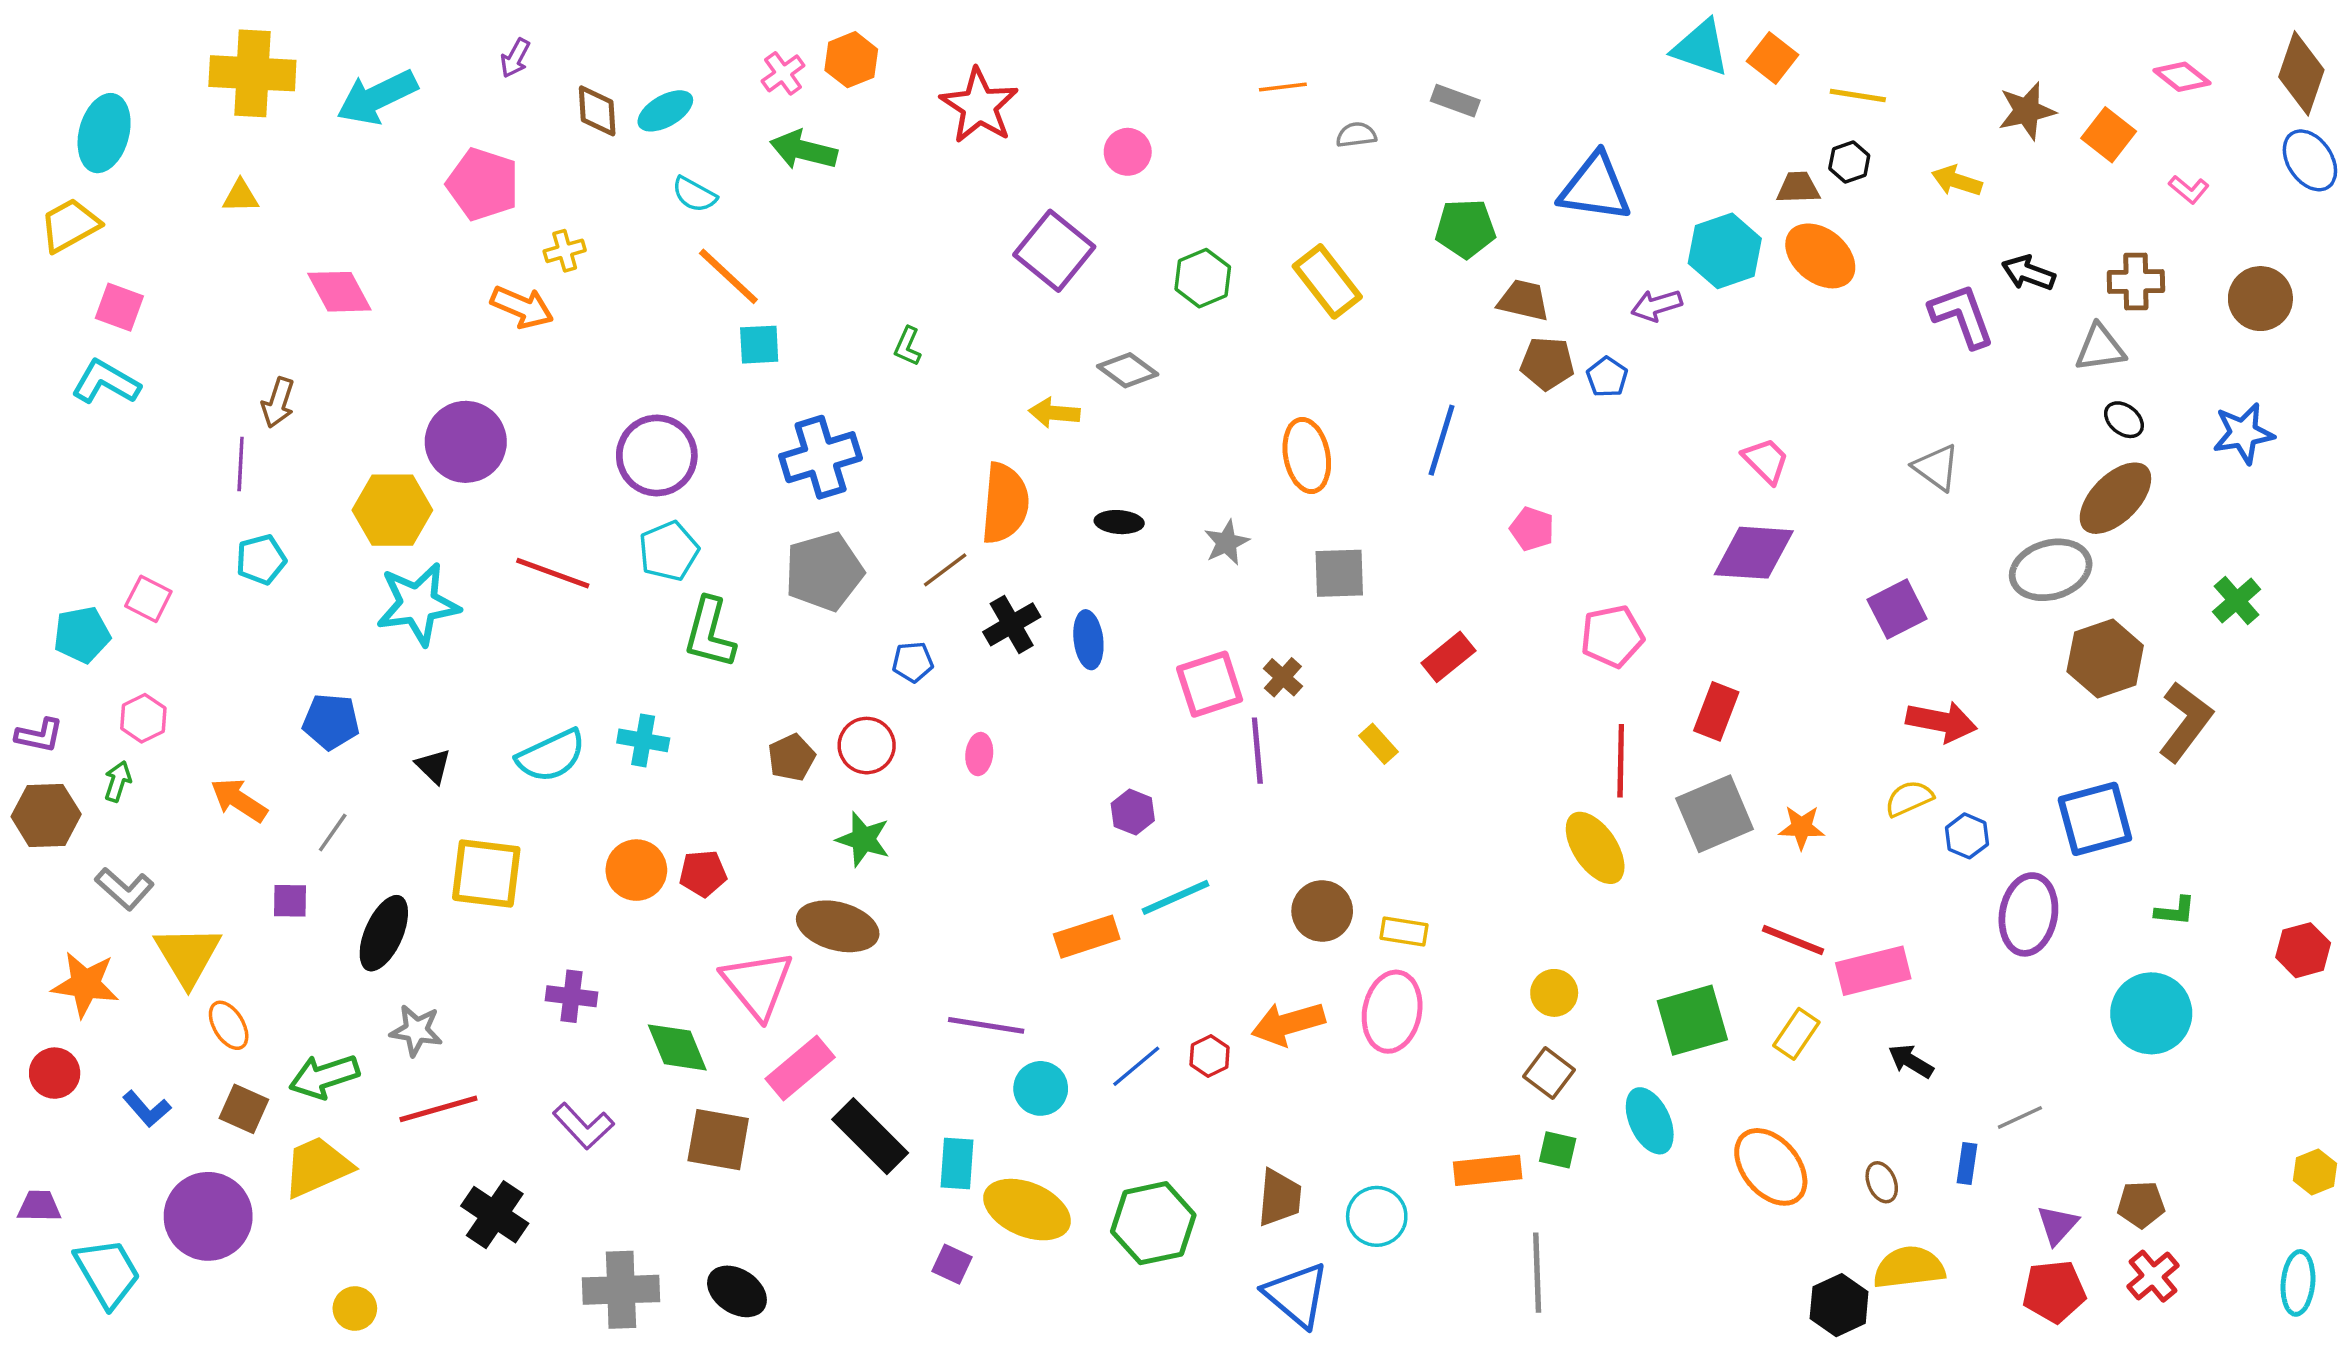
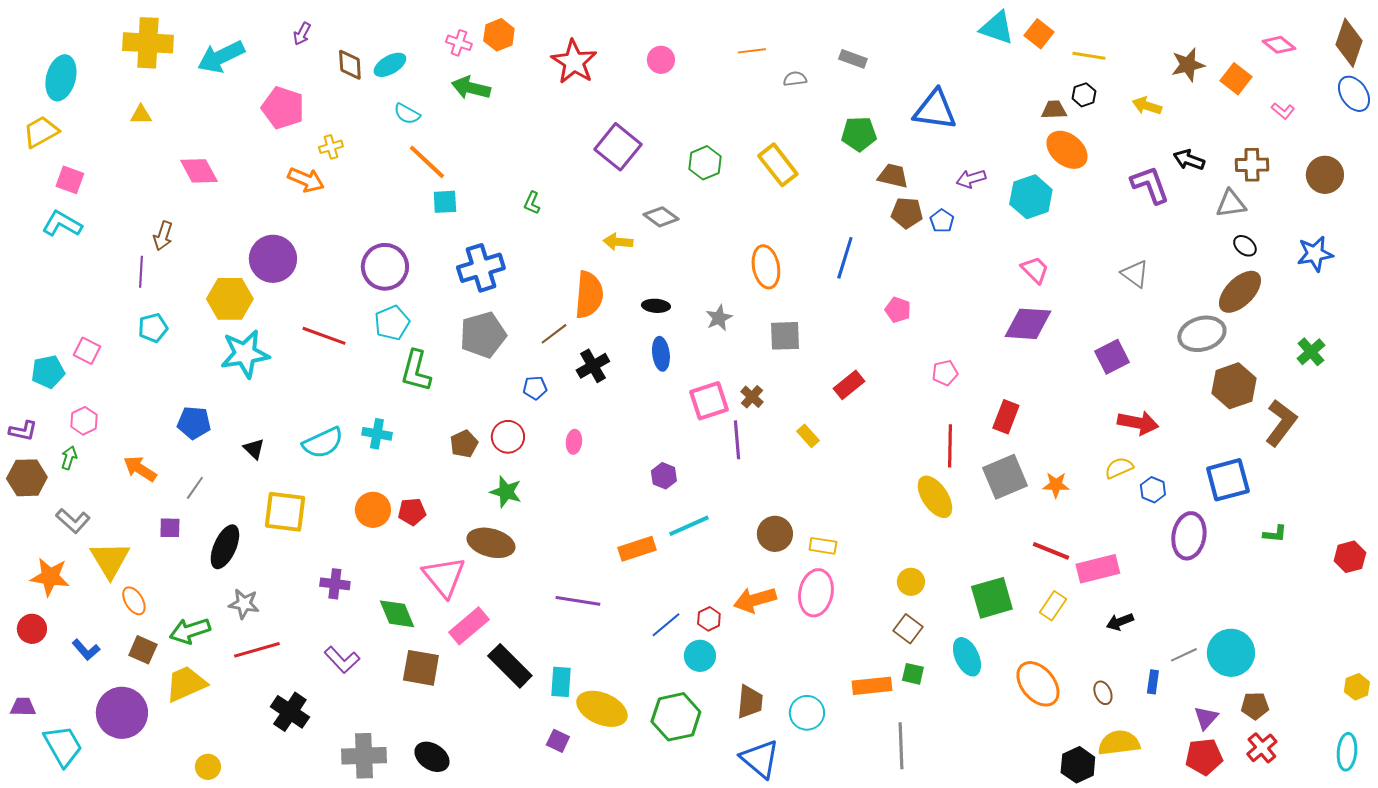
pink cross: (783, 73) -> (459, 43), turned -35
pink circle: (1128, 152) -> (661, 60), moved
cyan hexagon: (1725, 251) -> (1031, 197), moved
pink pentagon: (1612, 636) -> (945, 373), size x0.7
blue ellipse: (1088, 640) -> (661, 354), moved
cyan circle: (2151, 1013) -> (1231, 653), moved
black arrow: (1911, 1061) -> (1120, 622), turned -52
cyan circle: (1041, 1088) -> (700, 656), moved

